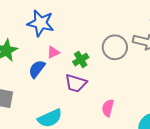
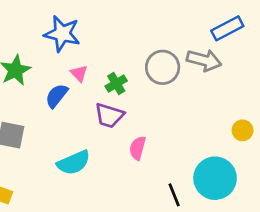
pink triangle: (53, 52) -> (79, 73), turned -48
pink semicircle: (108, 108) -> (138, 148), moved

